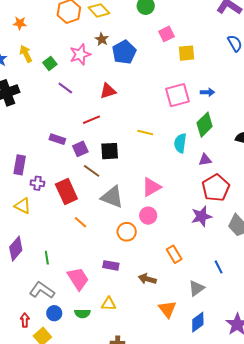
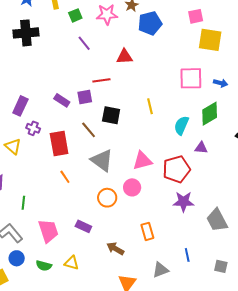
yellow square: (187, 53) -> (210, 40), size x1.4
yellow line: (145, 132) -> (150, 106), turned 49
purple rectangle: (57, 139) -> (62, 100), moved
purple square: (80, 149) -> (85, 97), moved
red pentagon: (216, 188) -> (176, 169), moved

